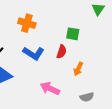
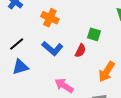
orange arrow: (78, 69) -> (107, 72), moved, size x1.5

